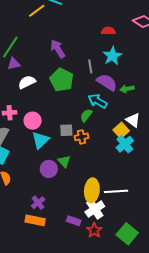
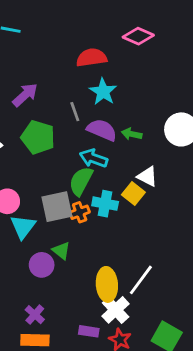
red semicircle: (108, 31) -> (92, 58), size x1.5
purple arrow: (58, 49) -> (25, 95), turned 90
green arrow: (127, 89) -> (132, 134), turned 32
green semicircle: (86, 115) -> (81, 181), size x1.5
gray square: (66, 130) -> (57, 207), size x1.6
cyan cross: (125, 144) -> (105, 204), moved, turned -30
white line: (116, 191) -> (141, 280), turned -40

